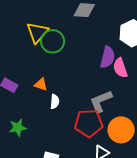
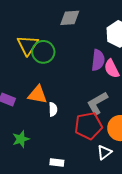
orange triangle: (41, 84) -> (38, 95), size x1.5

